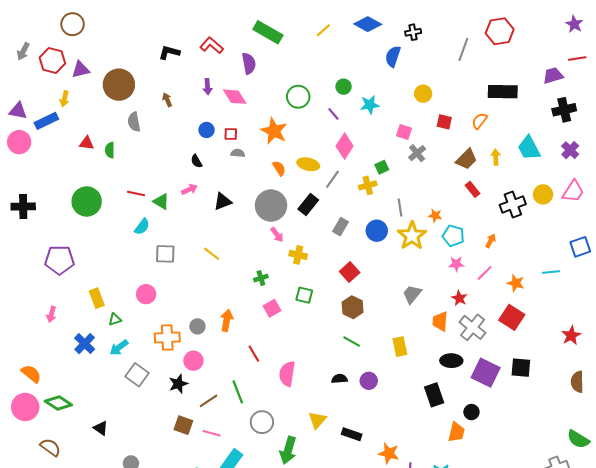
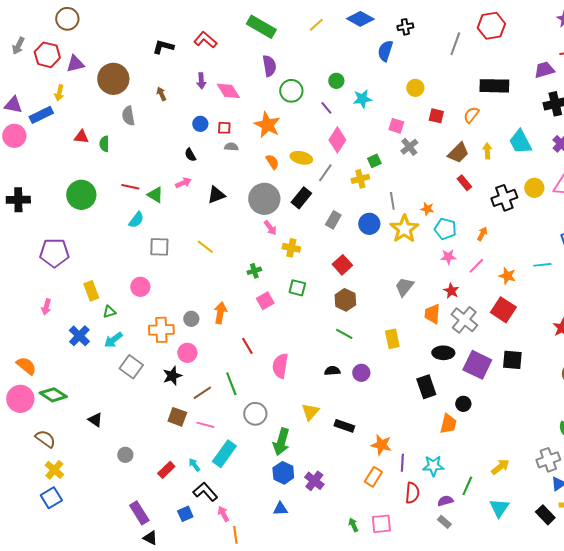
purple semicircle: (249, 63) -> (269, 66), moved

